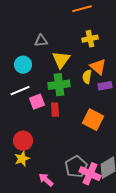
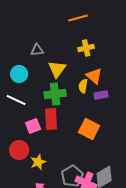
white line: (20, 91) -> (16, 100), turned 48
pink square: (37, 102) -> (33, 126), moved
red rectangle: (55, 110) -> (51, 119), size x1.5
yellow star: (22, 159) -> (38, 162), moved

